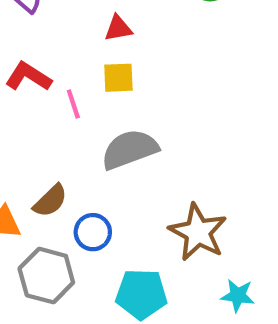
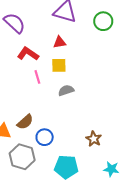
red L-shape: (28, 77) -> (28, 54), moved
gray semicircle: (130, 149) -> (66, 90), moved, size x0.6
brown star: (198, 232) -> (94, 139), size x0.6

